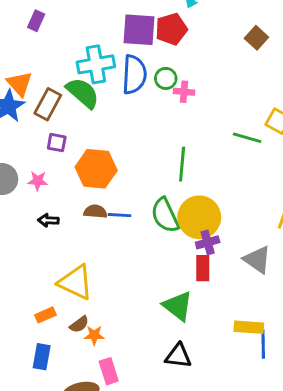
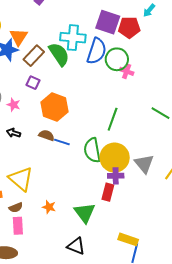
green circle: (166, 78) -> (117, 59), size x1.5
gray triangle: (257, 260) -> (144, 164), moved
orange star: (94, 335) -> (49, 207), moved
pink rectangle: (109, 371) -> (18, 226), moved

